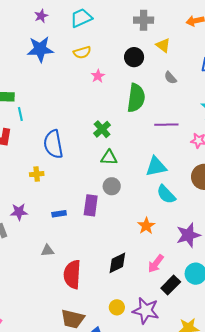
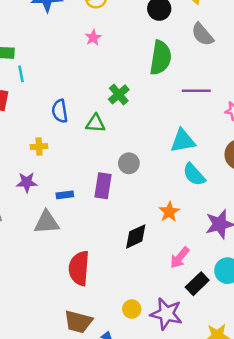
pink star: (98, 76) -> (93, 38), moved
gray semicircle: (170, 78) -> (202, 34), size x1.5
blue semicircle: (53, 144) -> (60, 111), size x0.7
green triangle: (109, 158) -> (95, 123), moved
purple star: (19, 212) -> (27, 182), moved
gray triangle: (48, 250) -> (47, 222), moved, size x1.6
black diamond: (117, 263) -> (136, 236), moved

